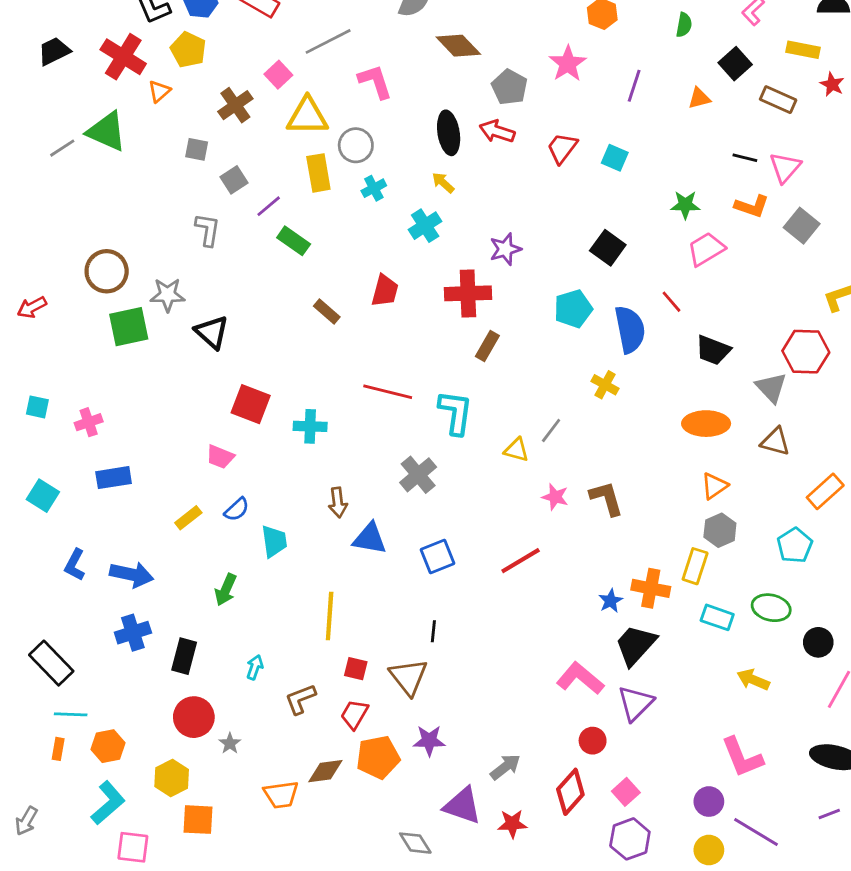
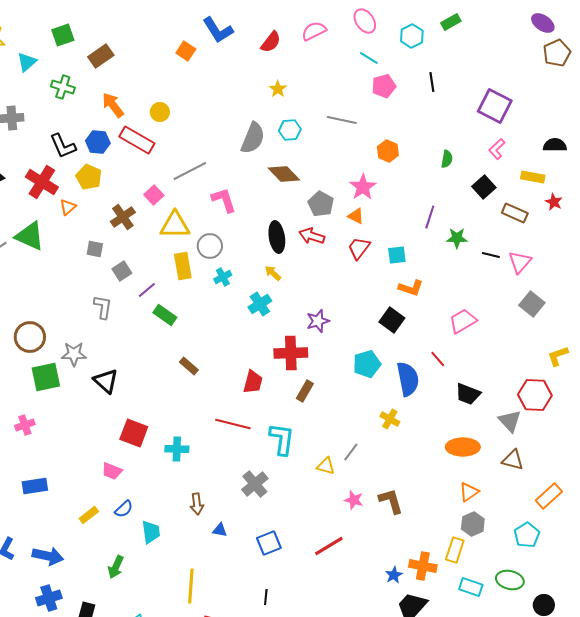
purple line: (634, 86) -> (430, 217), moved
orange triangle: (699, 98) -> (356, 216), moved, turned 42
cyan square: (615, 158) -> (397, 255), turned -30
green star: (685, 205) -> (457, 238), moved
orange L-shape: (752, 206) -> (411, 288), moved
red trapezoid: (385, 291) -> (253, 382), moved
pink cross: (89, 422) -> (25, 425), moved
blue triangle: (370, 538) -> (220, 530), size x0.6

